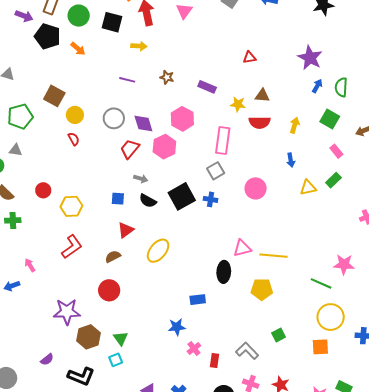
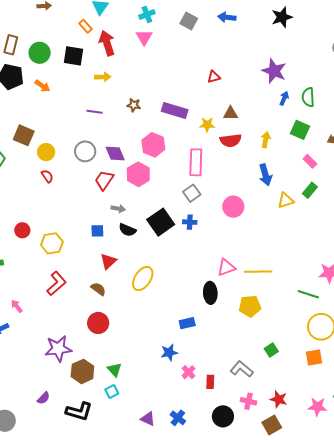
purple rectangle: (207, 87) -> (175, 111), size x1.4
blue arrow: (291, 160) -> (265, 175), size x1.5
brown semicircle: (113, 257) -> (98, 289), turned 70

